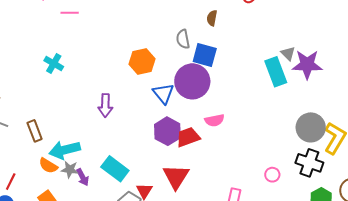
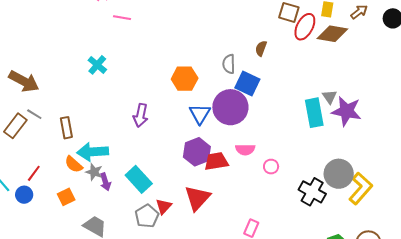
black cross: (309, 163) -> (312, 192), moved
pink circle: (272, 175) -> (271, 167), moved

